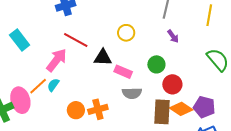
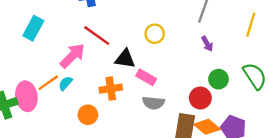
cyan rectangle: (20, 40) -> (33, 28), turned 60
green circle: (156, 64) -> (219, 79), moved
orange cross: (98, 109) -> (111, 89), moved

